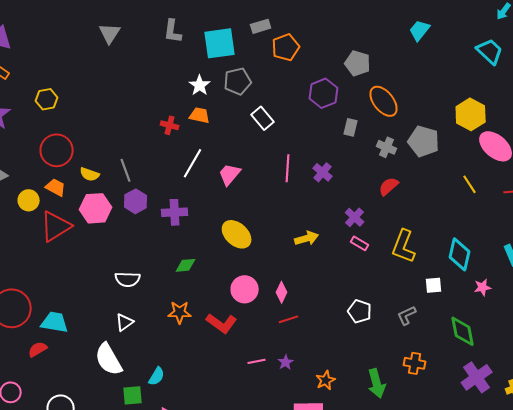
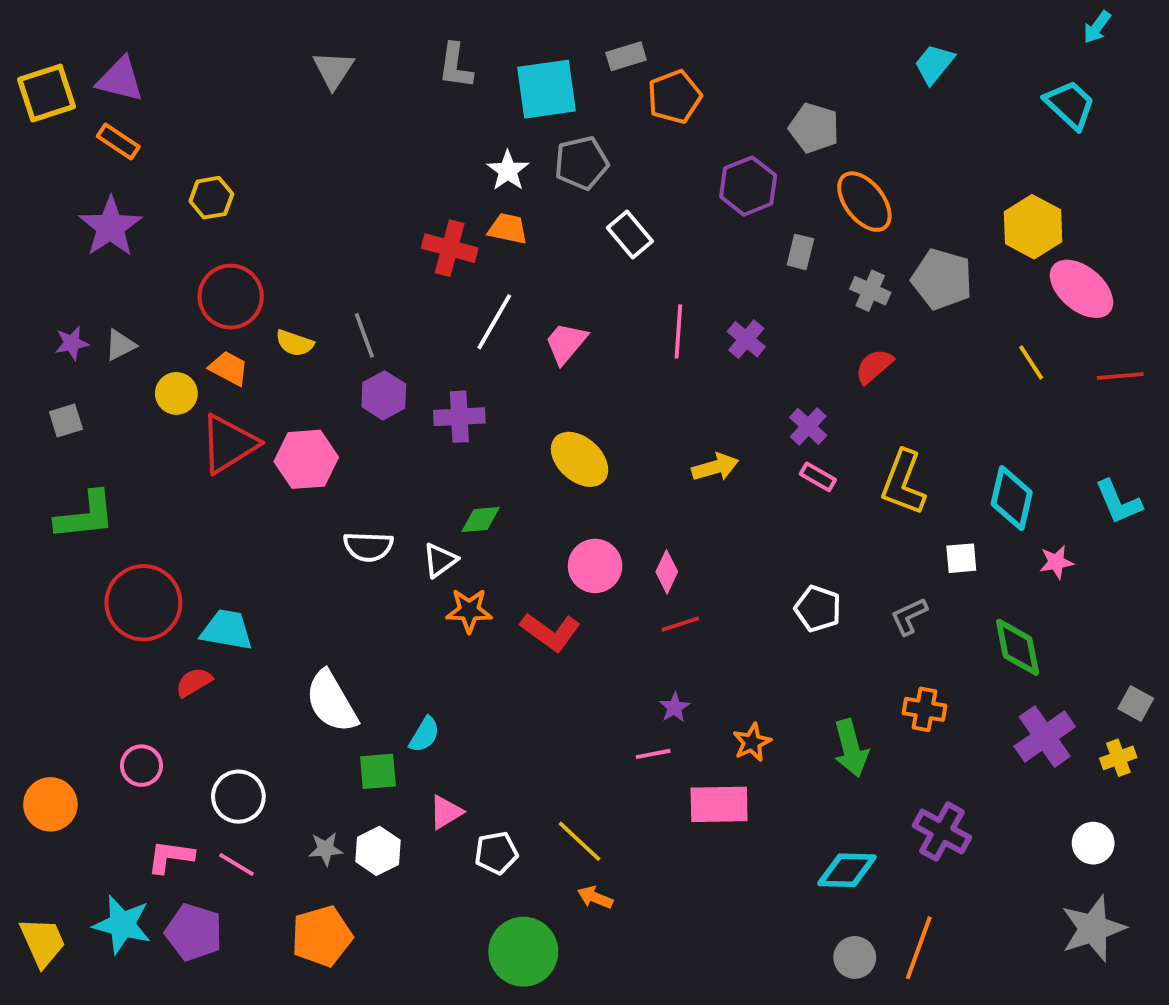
red cross: (170, 125) -> (450, 248), size x1.5
pink hexagon: (96, 208) -> (306, 459), moved
white triangle: (125, 322) -> (440, 560), moved
pink line: (257, 361) -> (653, 754), moved

